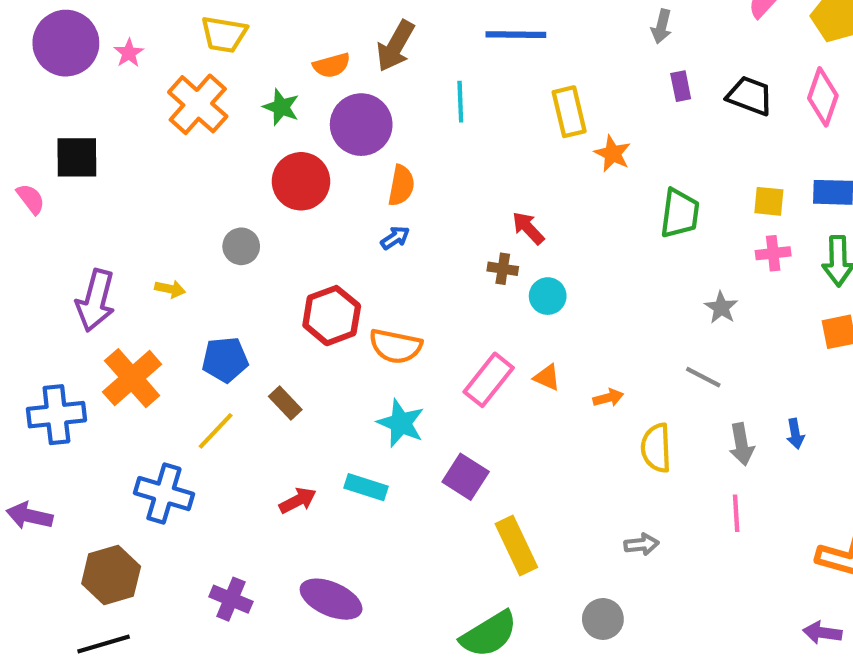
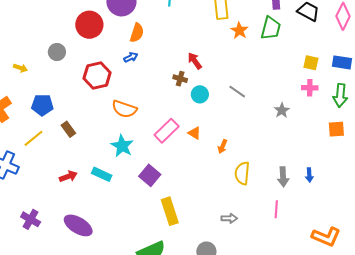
green trapezoid: (680, 213) -> (271, 28), moved
red hexagon: (332, 316) -> (97, 76), moved
gray line: (703, 377) -> (237, 92), moved
orange arrow: (608, 398) -> (222, 146), turned 120

